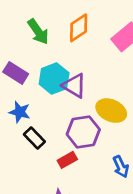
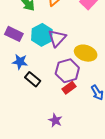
purple triangle: (74, 86) -> (57, 38), turned 48
red rectangle: (67, 160) -> (69, 88), moved

